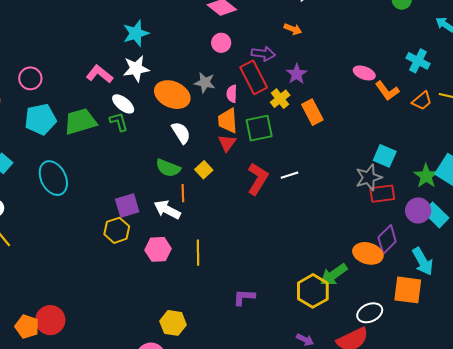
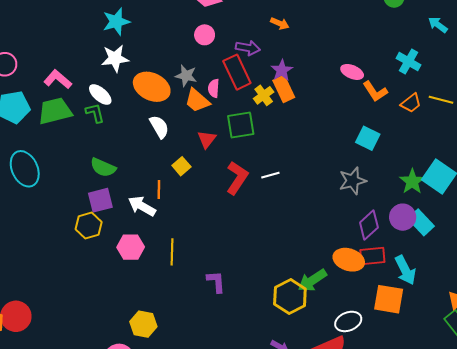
pink L-shape: (99, 74) -> (58, 79), moved
orange rectangle: (312, 112) -> (284, 89), moved
orange trapezoid: (228, 121) -> (197, 101), moved, turned -48
cyan square: (385, 156) -> (368, 138), moved
green semicircle: (168, 168) -> (103, 167), moved
red rectangle: (382, 194) -> (372, 256), moved
purple diamond: (387, 239) -> (369, 225), moved
purple L-shape: (244, 297) -> (216, 282), moved, turned 80

